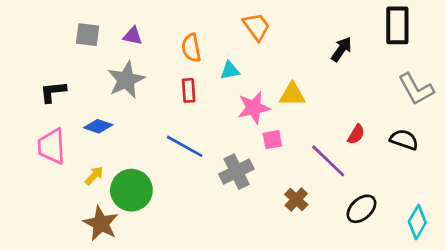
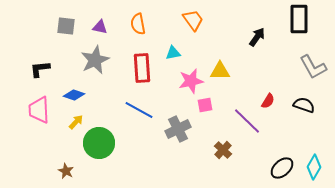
orange semicircle: (191, 48) -> (138, 24), moved
red rectangle: (189, 90) -> (142, 68), size x1.6
yellow arrow: (94, 176) -> (76, 122), moved
black ellipse: (361, 209) -> (282, 168), moved
brown star: (101, 223) -> (66, 171), moved, size x0.6

